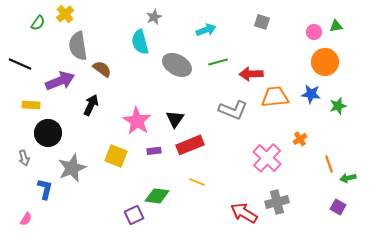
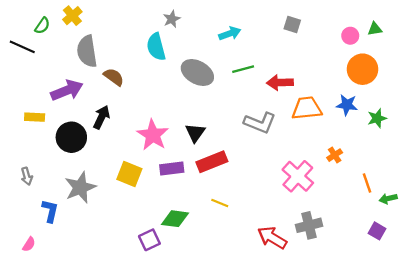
black line: (20, 64) -> (22, 47), moved
black circle: (48, 133) -> (71, 137), moved
purple rectangle: (154, 151) -> (172, 168), size x1.5

